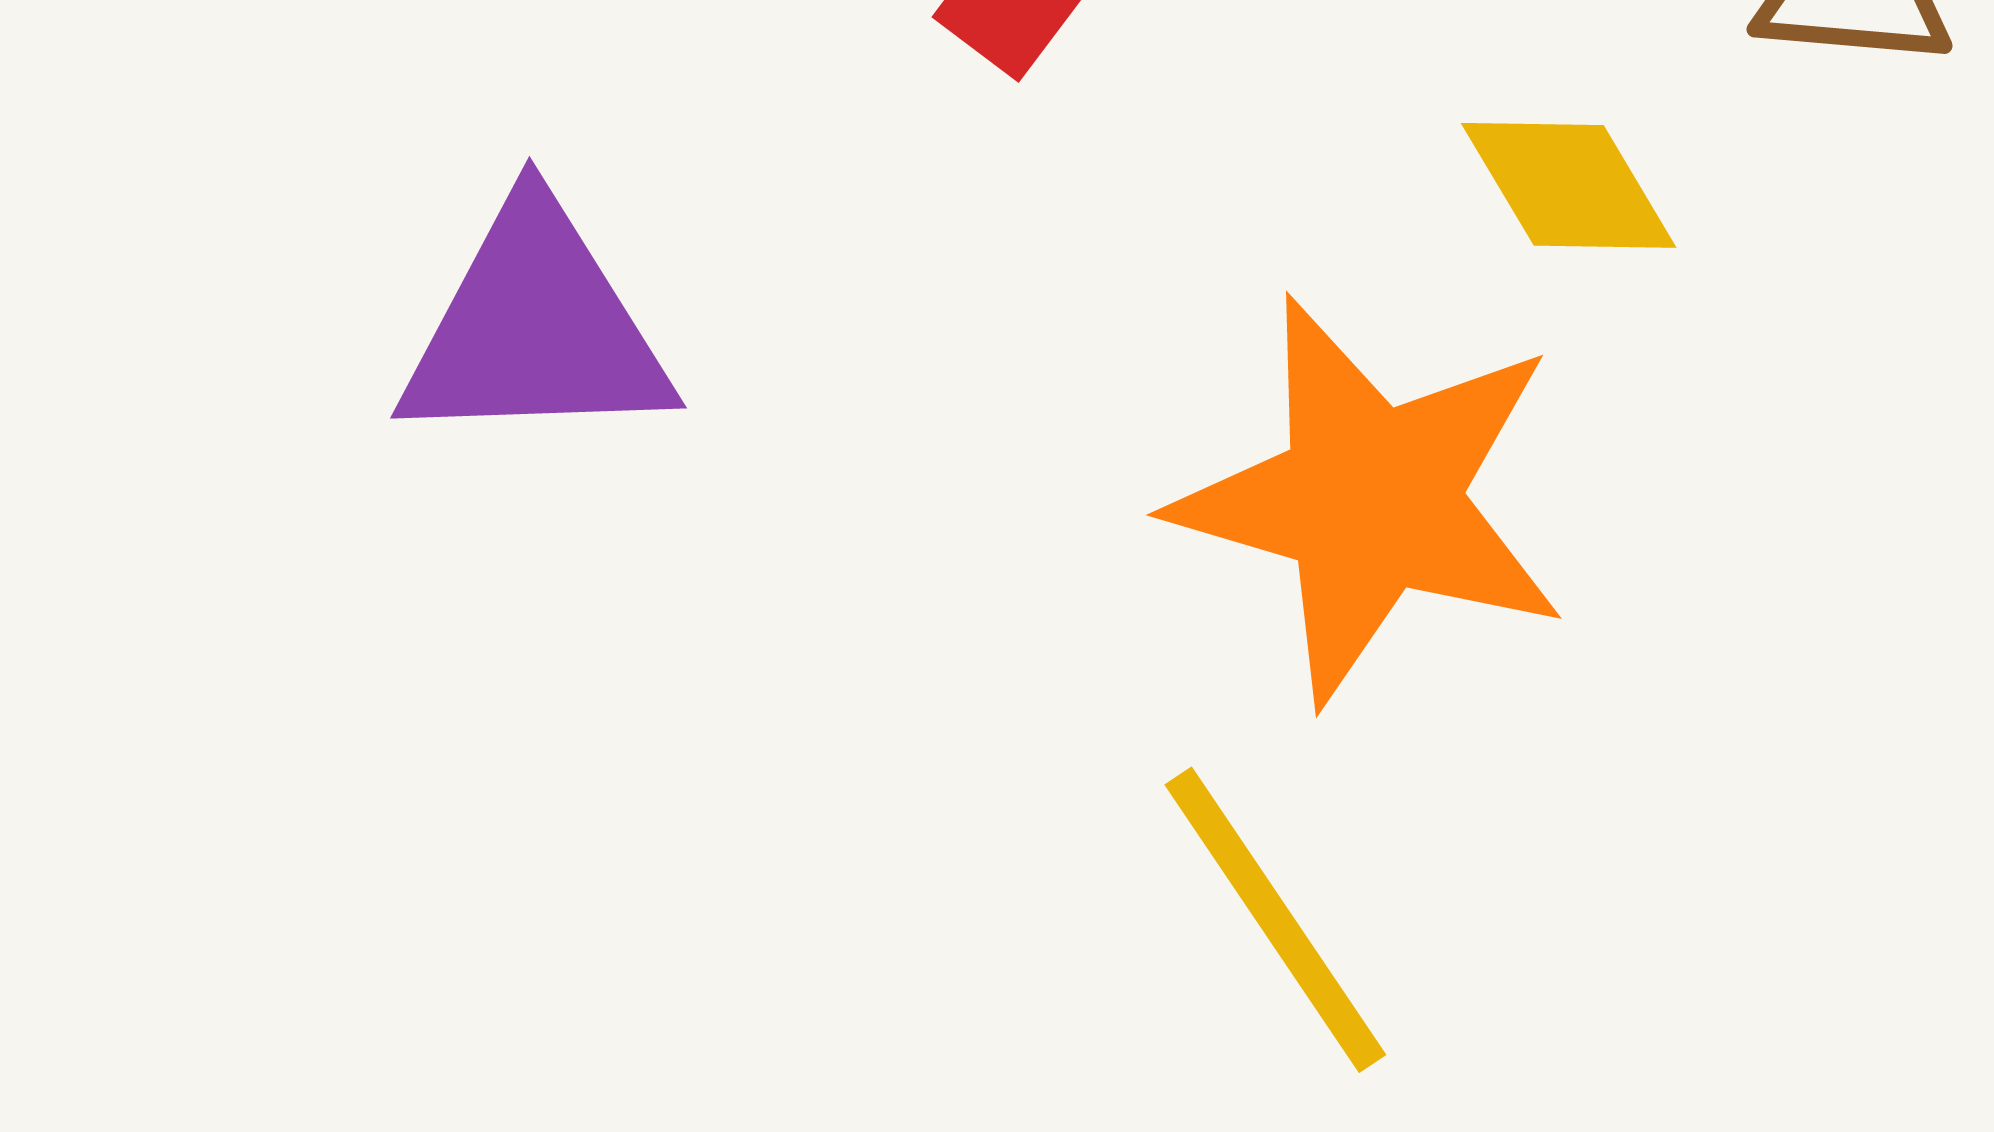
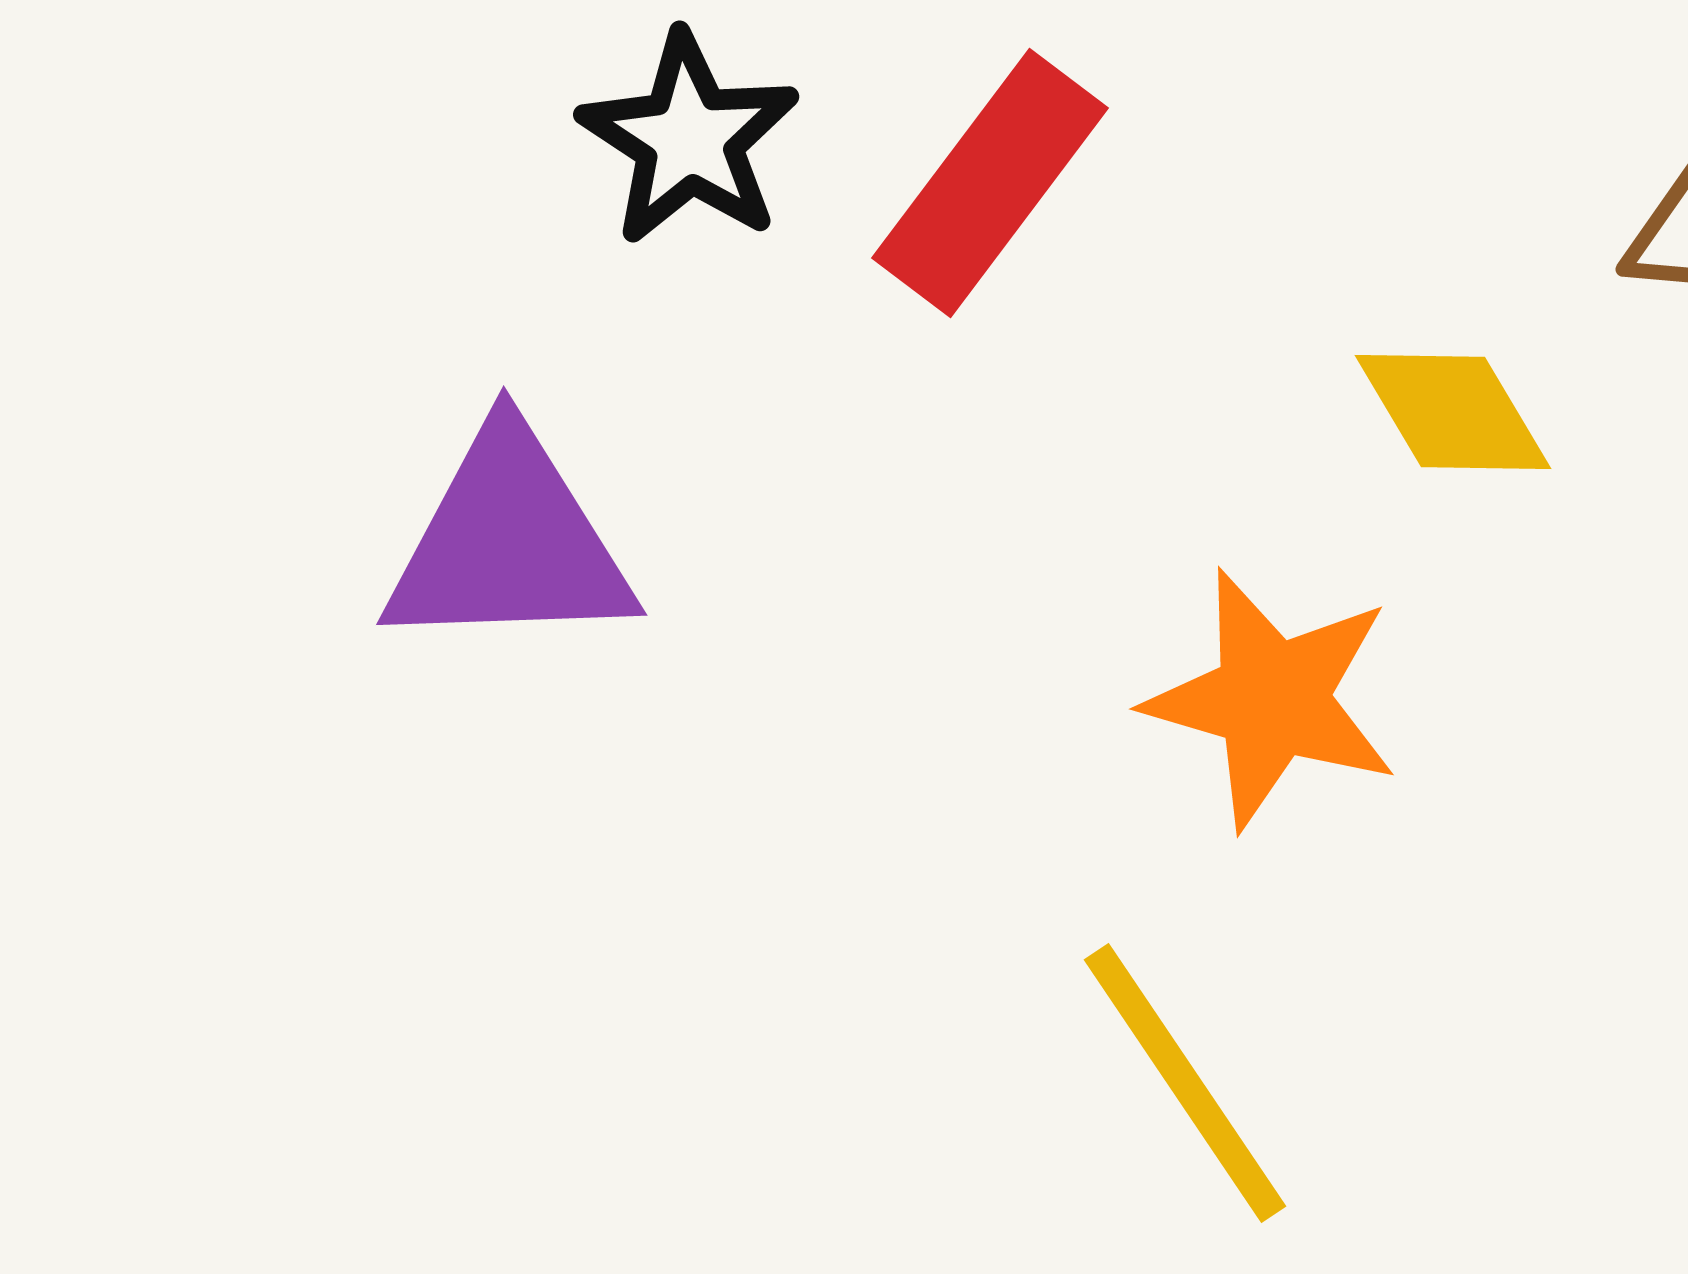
orange star: (1371, 499) -> (1272, 699), size x0.7

